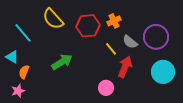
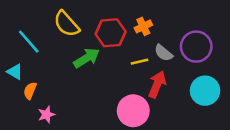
yellow line: (111, 49) -> (140, 62), turned -64
green arrow: (62, 62) -> (87, 58), moved
pink circle: (106, 88) -> (133, 111), size x1.6
pink star: (18, 91) -> (46, 115), moved

